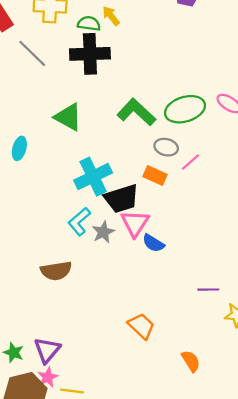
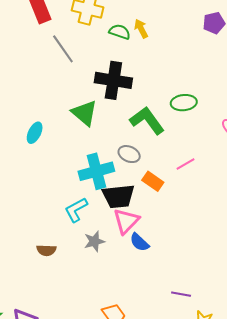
black cross: (90, 54) -> (113, 80), moved
green ellipse: (185, 109) -> (184, 103), moved, size x0.7
gray ellipse: (166, 147) -> (129, 154), moved
pink line: (191, 162) -> (185, 164), moved
gray star: (103, 232) -> (94, 241), moved
brown semicircle: (56, 271) -> (46, 250), size x0.7

